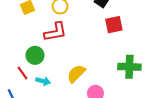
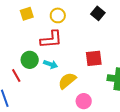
red square: (114, 25) -> (94, 58), moved
cyan arrow: (43, 81) -> (51, 64), moved

